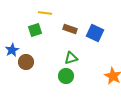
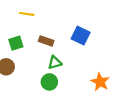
brown rectangle: (70, 29) -> (46, 41), moved
green square: (35, 30) -> (16, 43), moved

